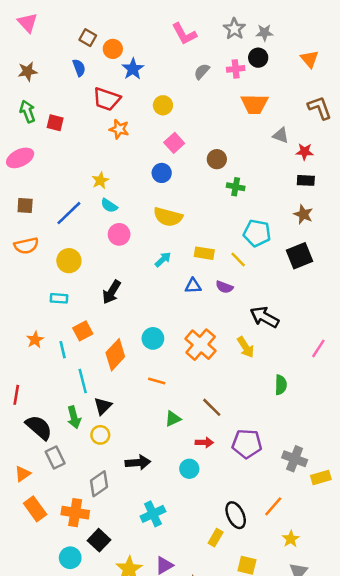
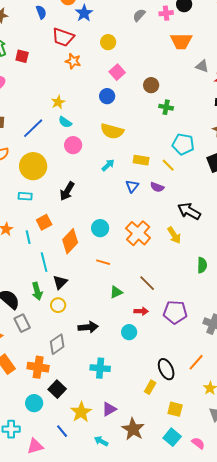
yellow circle: (69, 261) -> (33, 166), size x1.4
blue triangle: (193, 286) -> (132, 186), turned -48
cyan cross: (153, 514) -> (100, 368), turned 30

